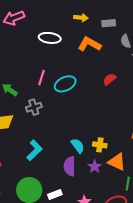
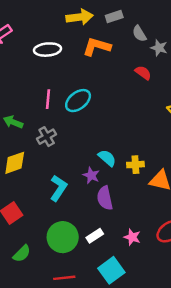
yellow arrow: (81, 18) -> (80, 17), size x1.5
red semicircle: (109, 79) -> (143, 73), moved, turned 88
cyan semicircle: (78, 146) -> (107, 158), moved
purple star: (95, 167) -> (91, 175), moved

